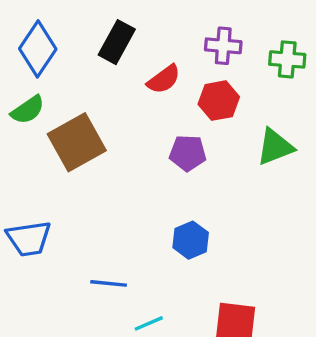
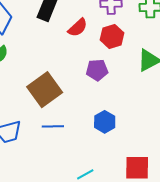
brown square: (77, 142) -> (45, 90), moved
blue line: (109, 283) -> (53, 126), moved

